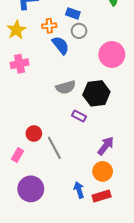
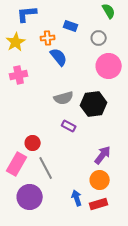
gray circle: (79, 31) -> (99, 38), moved
purple rectangle: (79, 116) -> (69, 126), moved
gray line: (54, 148) -> (46, 168), moved
pink rectangle: (17, 155) -> (17, 164), size x1.6

